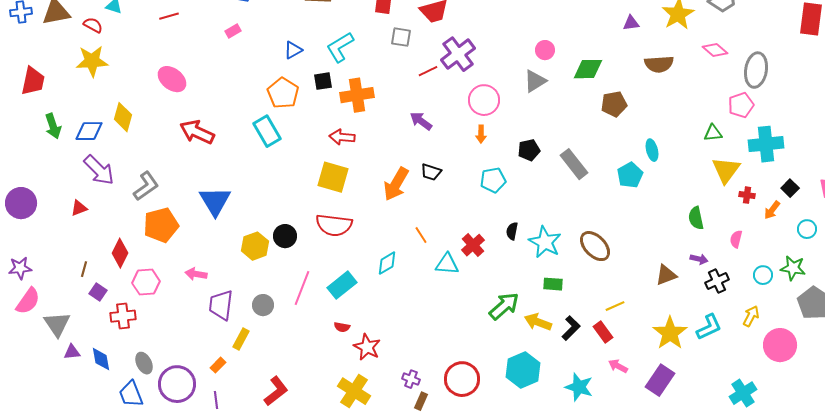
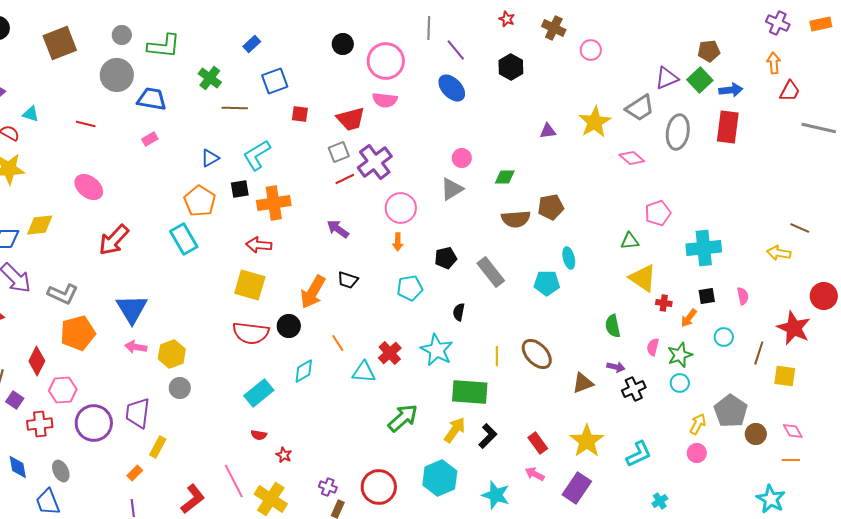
red line: (169, 16) -> (86, 124), turned 30
gray square: (401, 37) -> (339, 152), moved, turned -30
brown semicircle: (659, 64) -> (516, 219), moved
green diamond: (588, 69) -> (505, 177), size x0.7
gray ellipse: (756, 70) -> (678, 132), moved
brown pentagon: (614, 104) -> (551, 207), moved
yellow diamond: (123, 117) -> (40, 225), turned 68
red arrow: (197, 132) -> (114, 240), turned -72
cyan cross: (766, 144) -> (704, 248), moved
yellow triangle: (726, 170) -> (643, 278), turned -32
cyan pentagon: (630, 175) -> (547, 283), turned 30
gray L-shape: (146, 186) -> (63, 294), turned 60
black square: (790, 188) -> (707, 296), turned 36
black semicircle: (512, 231) -> (459, 312), moved
black circle: (285, 236) -> (289, 326), moved
cyan star: (545, 242) -> (437, 350), moved
brown ellipse: (595, 246) -> (537, 354), moved
green star: (793, 268) -> (680, 355), moved, turned -30
pink arrow: (196, 274) -> (136, 347), moved
green rectangle: (553, 284) -> (470, 392), size x1.8
pink line: (302, 288) -> (234, 481), moved, turned -48
gray circle: (263, 305) -> (180, 388), moved
green arrow: (504, 306) -> (403, 418), moved
yellow line: (615, 306) -> (497, 356), moved, turned -66
yellow arrow: (751, 316) -> (698, 424), moved
yellow arrow: (538, 322) -> (455, 430), turned 104
cyan L-shape: (709, 327) -> (639, 454), moved
red rectangle: (603, 332) -> (538, 443), moved
pink circle: (780, 345) -> (697, 453), size x0.6
red star: (367, 347) -> (284, 455), size x0.6
purple circle: (177, 384) -> (94, 423), moved
cyan cross: (743, 393) -> (660, 501), size x0.6

